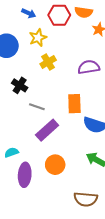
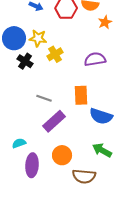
yellow star: (38, 38) -> (38, 38), moved, turned 30
black cross: (20, 85) -> (25, 61), moved
brown semicircle: (86, 199) -> (84, 176), moved

